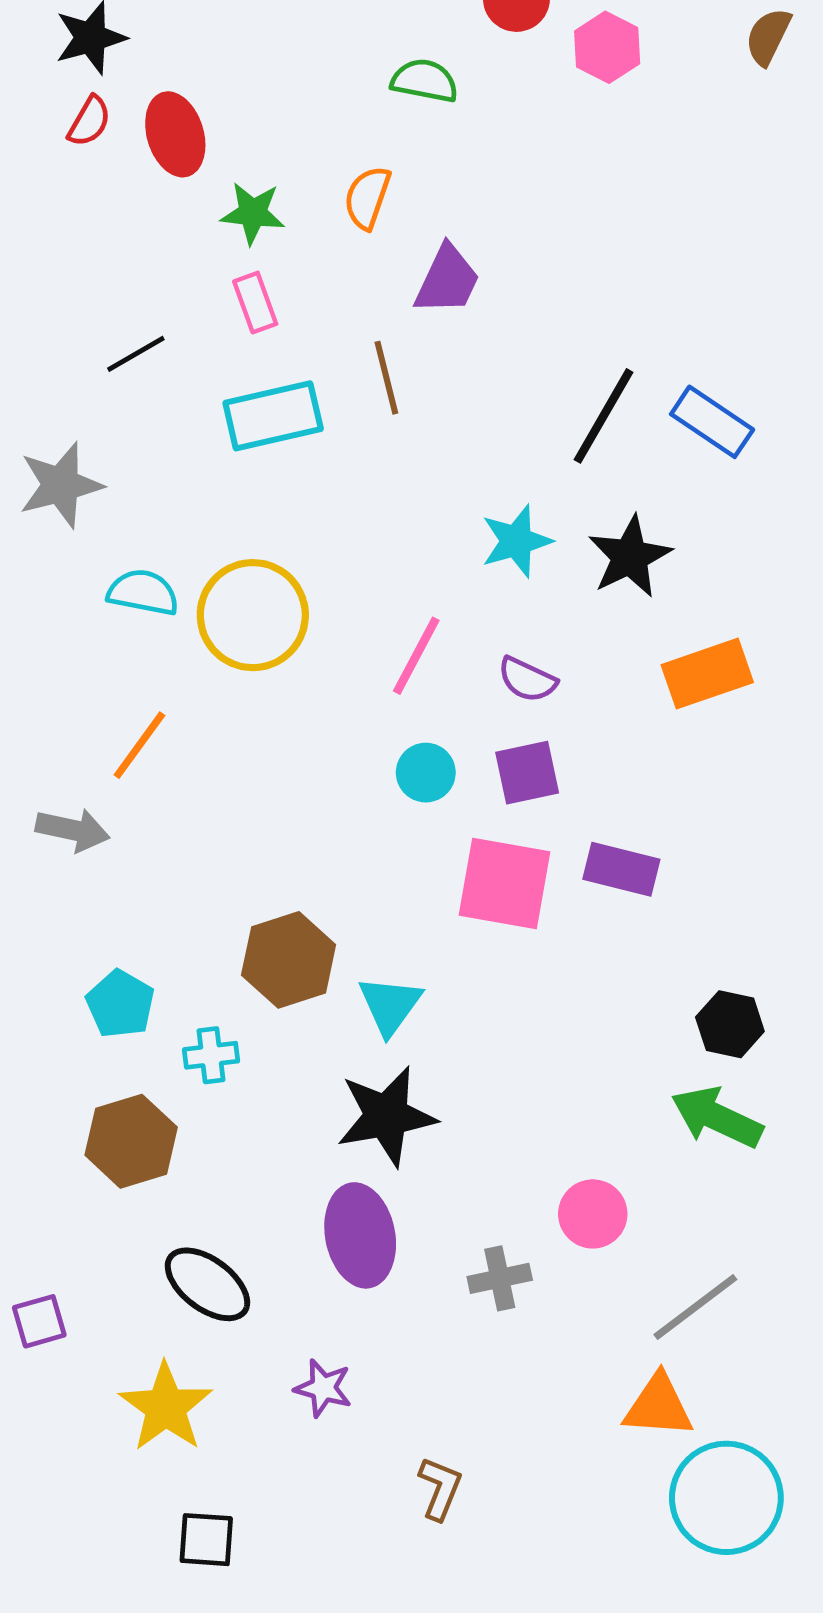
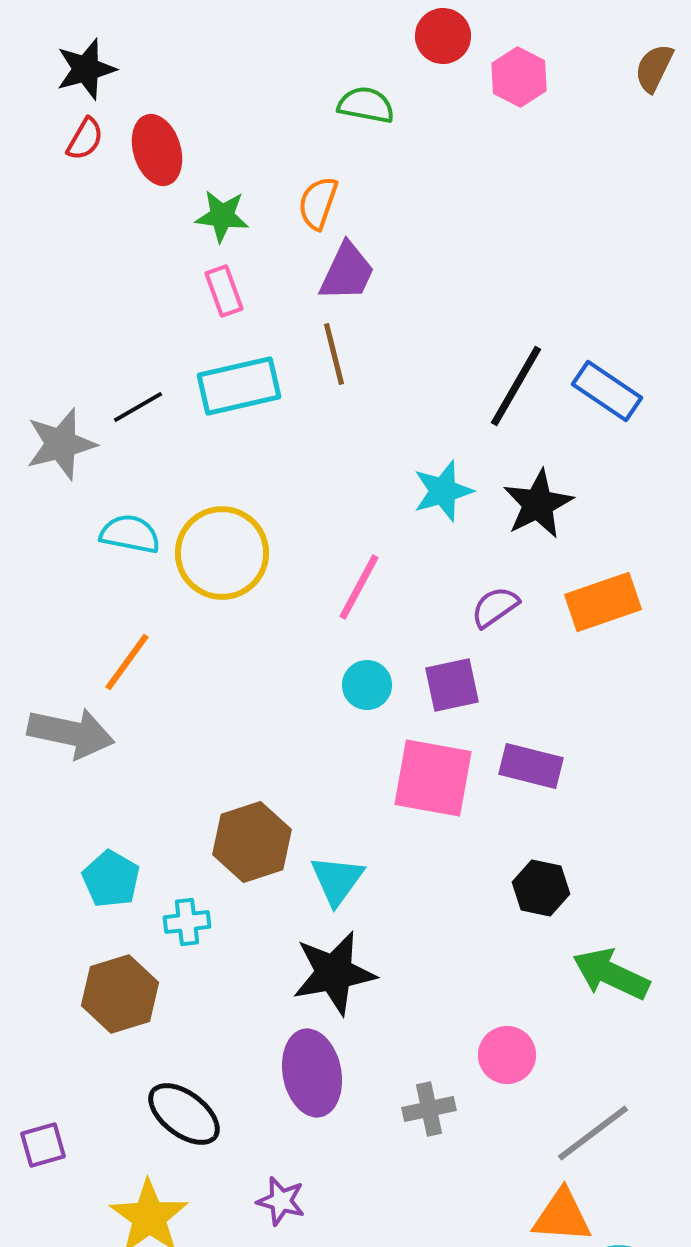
purple trapezoid: (447, 280) -> (347, 272), moved
black line: (136, 354) -> (138, 407), moved
purple semicircle: (527, 680) -> (495, 607), moved, turned 120
gray arrow: (73, 830) -> (71, 733), size x1.4
black hexagon: (730, 1024) -> (541, 888), moved

